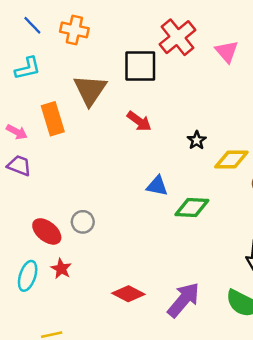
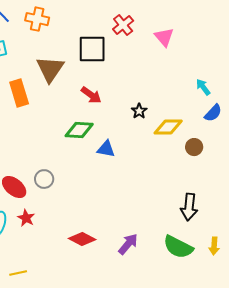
red cross: (177, 37) -> (123, 25), size x0.7
green diamond: (192, 207) -> (79, 130), moved
purple arrow: (183, 300) -> (128, 244), size x0.7

